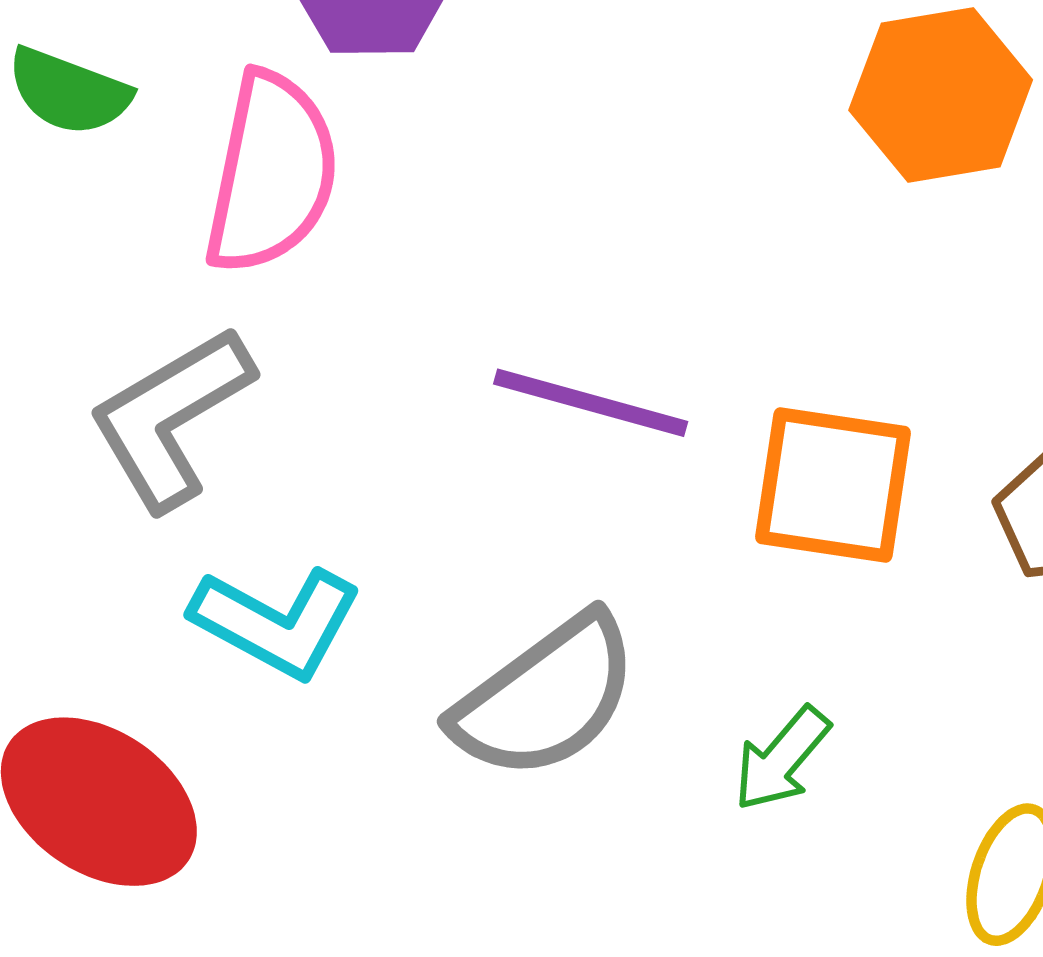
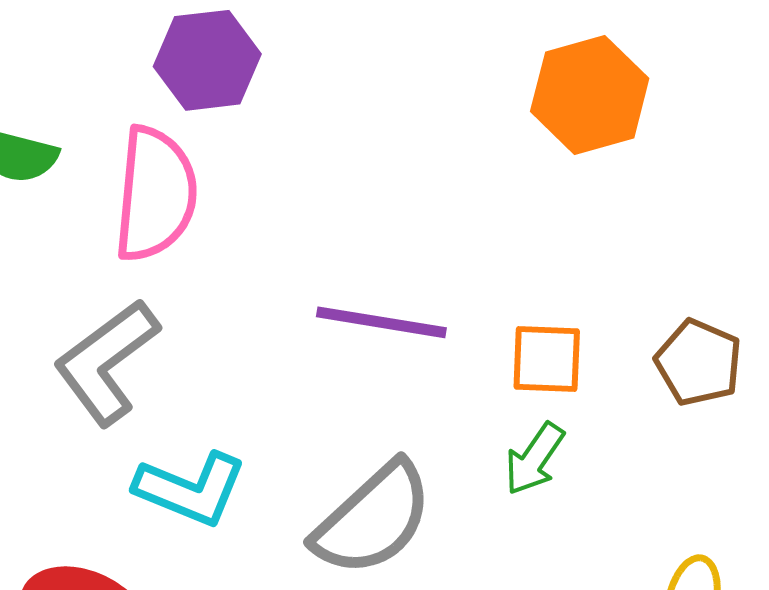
orange square: (833, 485) -> (547, 359), size x0.7
green arrow: (782, 759) -> (534, 459), moved

